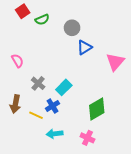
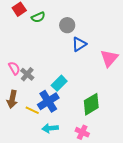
pink semicircle: (17, 61) -> (14, 68), moved
gray cross: (38, 83) -> (27, 74), moved
blue cross: (52, 106) -> (48, 101), size x1.5

